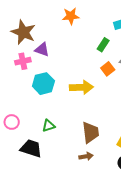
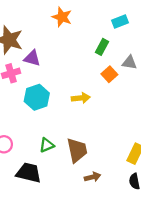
orange star: (71, 16) -> (62, 17), turned 30
yellow arrow: (81, 87) -> (81, 98), size x0.7
brown trapezoid: (90, 133) -> (77, 150), moved

